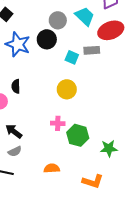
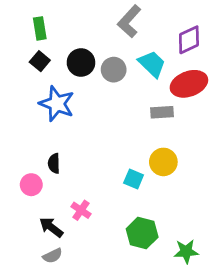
black circle: (47, 39) -> (81, 63), moved
cyan square: (72, 57) -> (134, 179), moved
yellow circle: (67, 89) -> (163, 162), moved
pink cross: (58, 123) -> (81, 210), moved, turned 32

